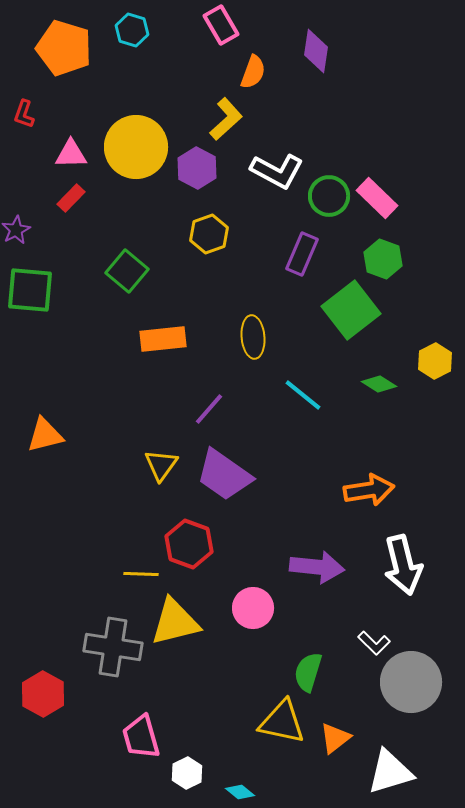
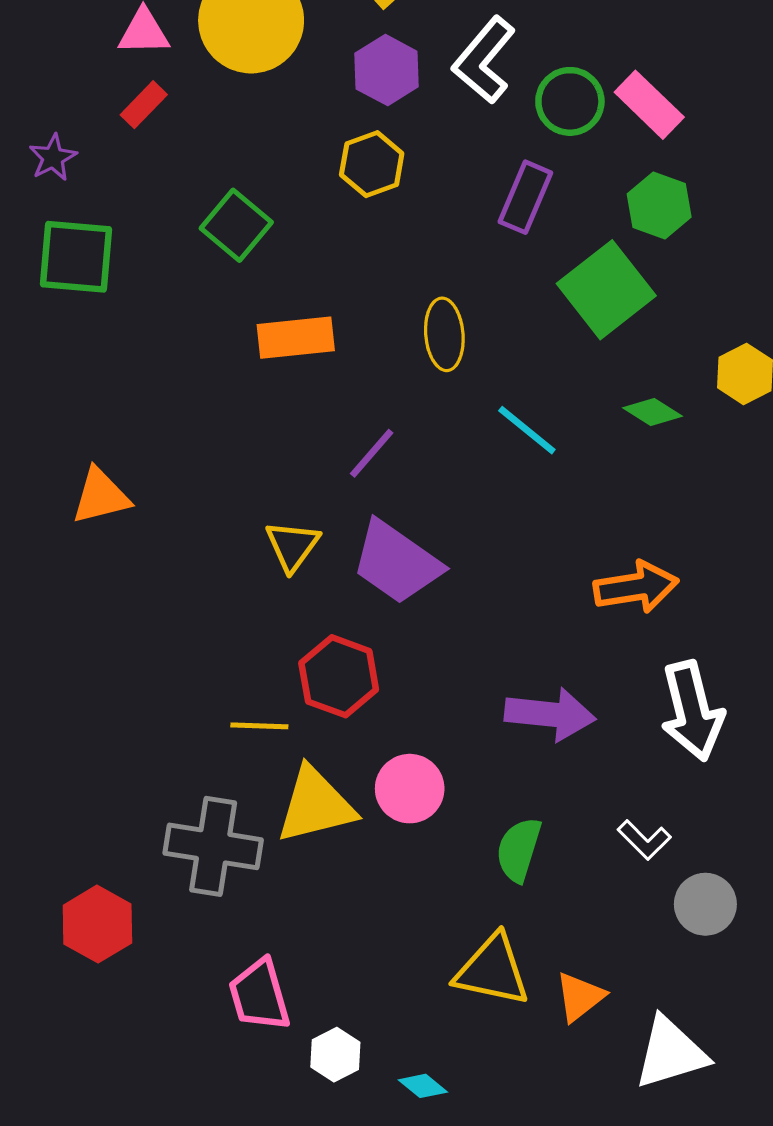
purple hexagon: (197, 168) -> (387, 70), moved
white L-shape: (277, 171) -> (484, 60), turned 102
pink circle: (253, 608) -> (410, 789), moved
green semicircle: (308, 672) -> (519, 850), moved
gray circle: (411, 682) -> (705, 904), size x0.6

